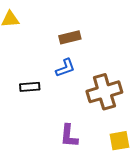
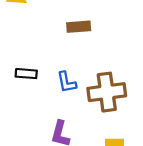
blue L-shape: (65, 68) -> (67, 82), moved, turned 90

